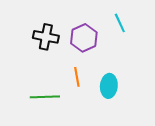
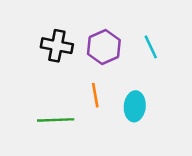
cyan line: (120, 23) -> (151, 47), moved

